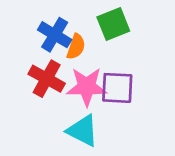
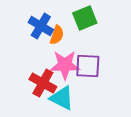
red cross: (47, 79) -> (43, 83), moved

